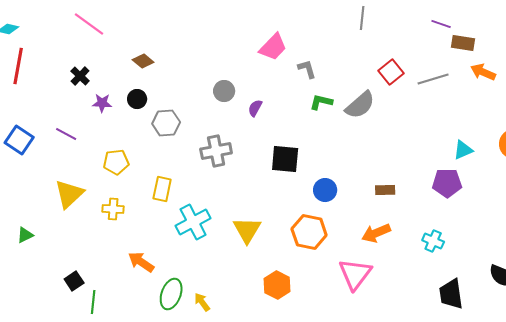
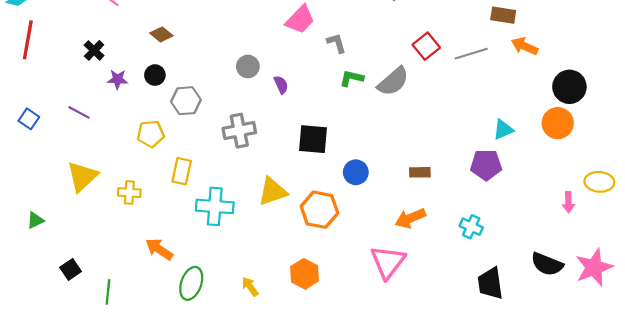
purple semicircle: (255, 108) -> (281, 85), turned 126
blue square: (19, 140) -> (29, 119), size x0.7
yellow pentagon: (116, 162) -> (151, 134), moved
cyan cross: (193, 222) -> (215, 206), turned 32
yellow triangle: (247, 230) -> (272, 191), moved, turned 40
orange hexagon: (309, 232) -> (319, 210), moved
black square: (74, 281) -> (71, 269), moved
yellow arrow: (202, 302) -> (250, 287), moved

